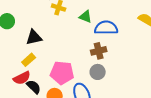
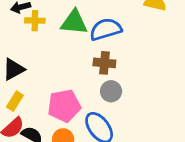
green triangle: (85, 17) -> (74, 22), size x1.5
brown cross: (99, 51) -> (104, 63), turned 35

